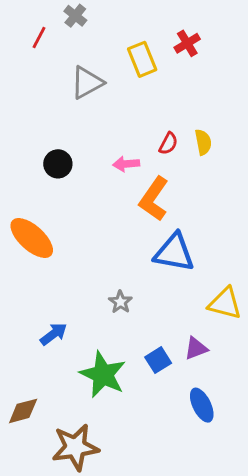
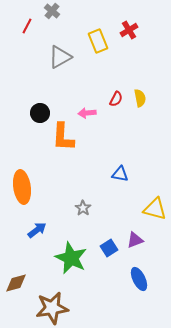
orange L-shape: (154, 199) -> (63, 137), moved, turned -32
orange ellipse: (32, 238) -> (22, 187), moved, turned 40
blue triangle: (174, 253) -> (120, 174), size x0.6

